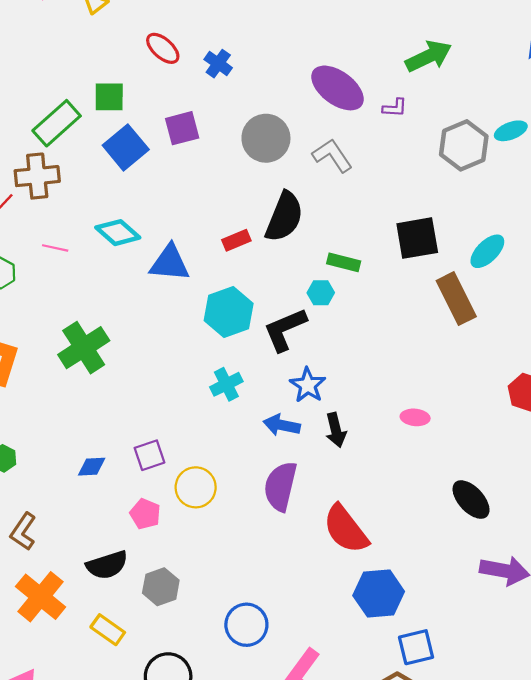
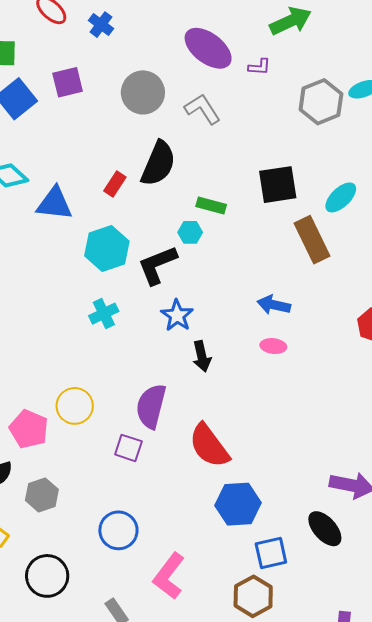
red rectangle: (236, 240) -> (115, 184), turned -35
blue arrow: (282, 425) -> (274, 305), moved
purple square: (150, 455) -> (128, 448), moved, turned 36
black ellipse: (471, 500) -> (325, 529), moved
pink pentagon: (145, 514) -> (29, 429), size x1.4

